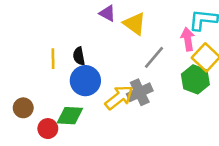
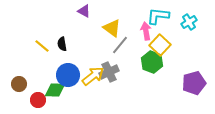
yellow triangle: (135, 24) -> (112, 28), moved
yellow line: (53, 59) -> (42, 46), turned -49
blue circle: (85, 81) -> (68, 75), moved

